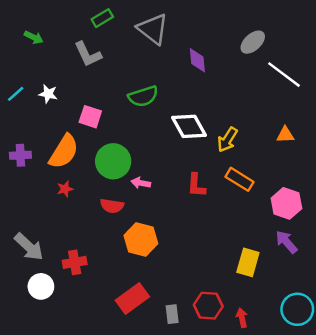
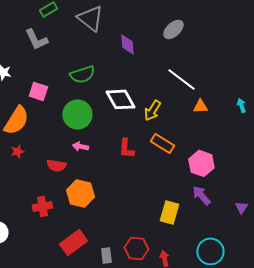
white line: (284, 75) -> (181, 79), moved
green circle: (113, 161) -> (77, 114), moved
red cross: (75, 262) -> (42, 206), moved

